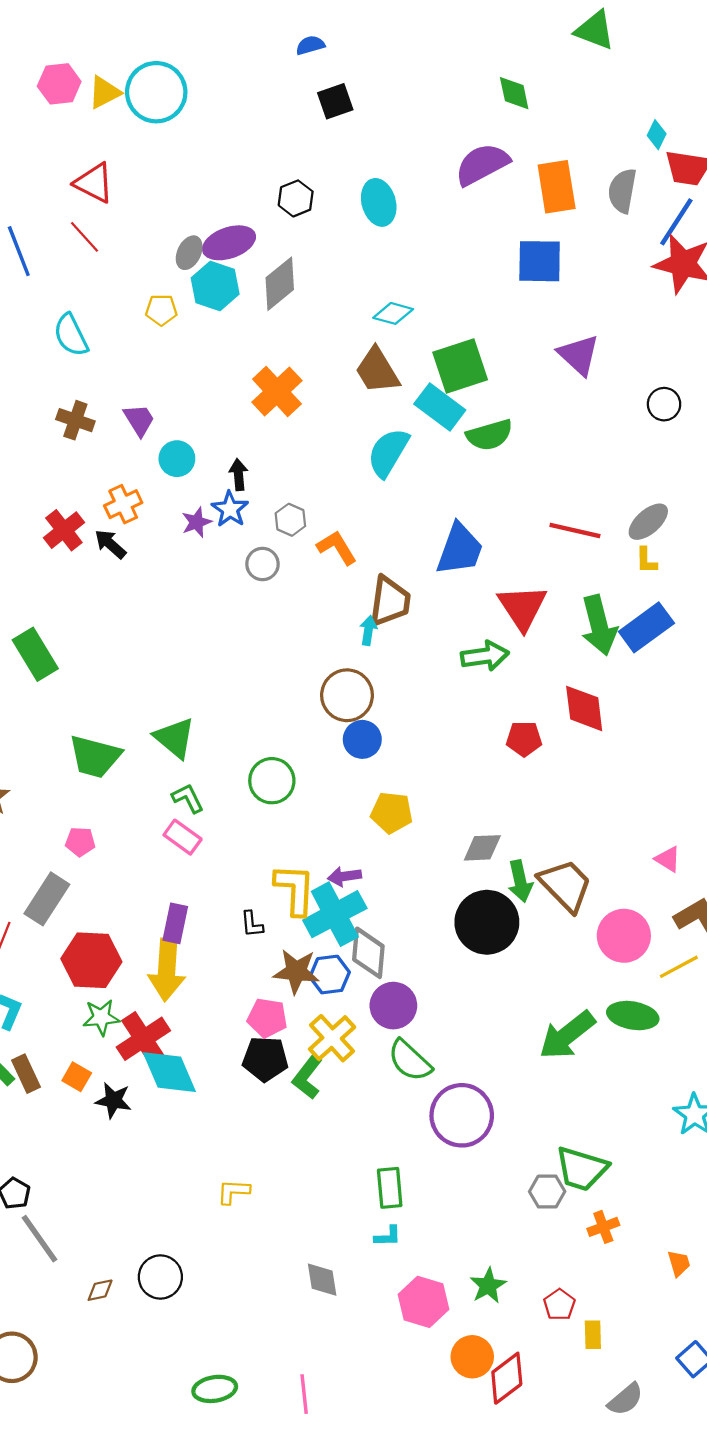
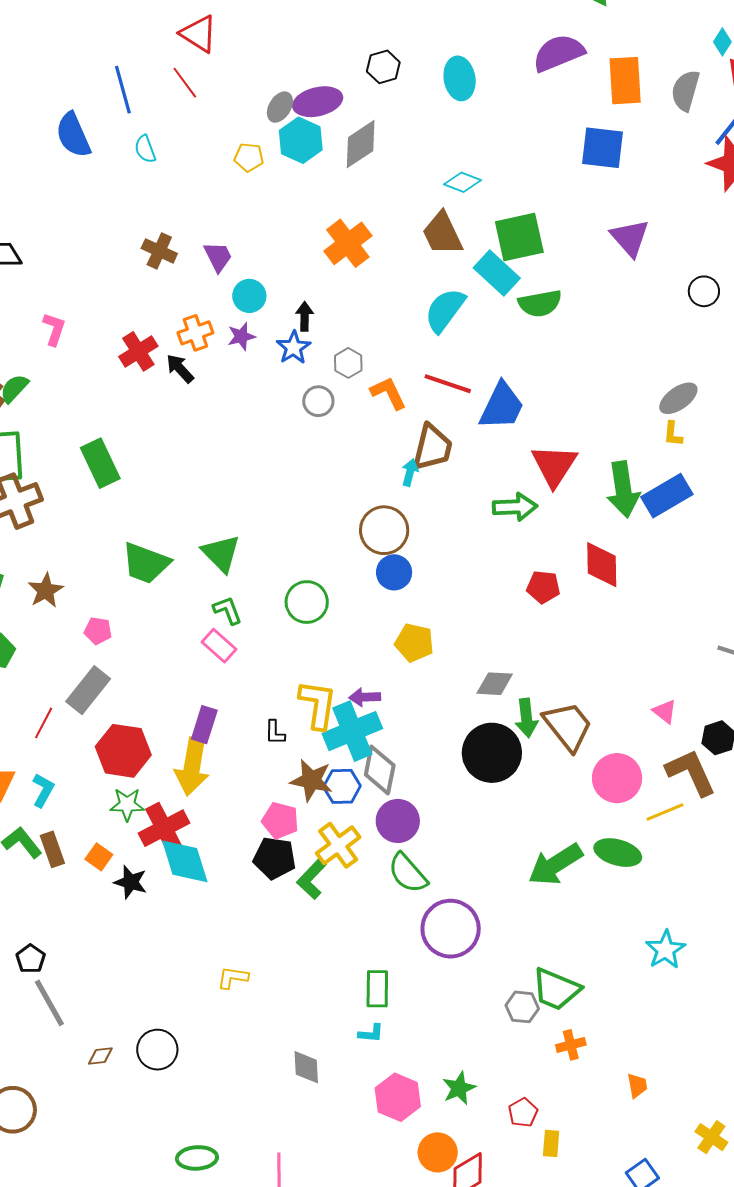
cyan semicircle: (71, 335) -> (145, 149), moved, size x0.7
purple star: (197, 522) -> (241, 336), moved
red line: (575, 531) -> (448, 384), moved
pink pentagon: (80, 842) -> (98, 631), moved

